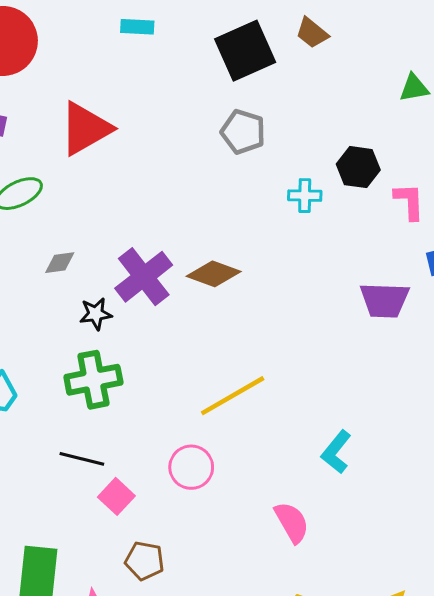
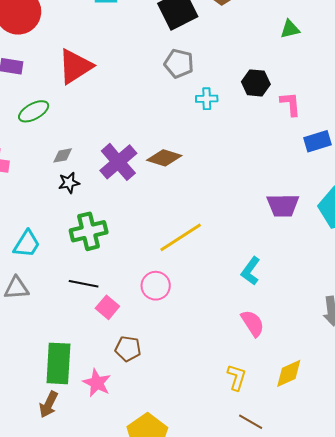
cyan cross: (305, 196) -> (207, 99), moved
purple trapezoid: (384, 300) -> (283, 205), moved
black star: (96, 314) -> (69, 183), moved
pink semicircle: (292, 522) -> (253, 323), moved

